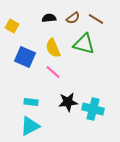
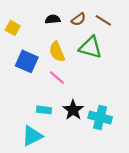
cyan rectangle: (31, 102) -> (44, 110), moved
black star: (68, 102) -> (73, 110), turned -30

